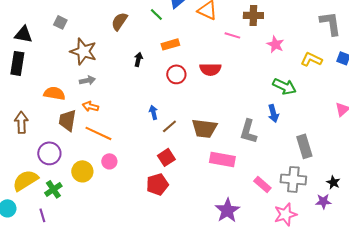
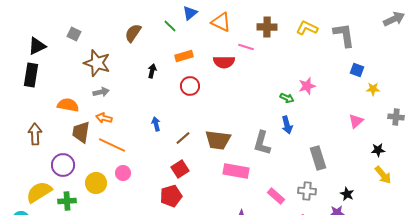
black triangle: (23, 34) -> (37, 46), turned -36
pink star: (275, 44) -> (307, 86), moved, turned 30
yellow L-shape: (311, 59) -> (307, 28), moved
red semicircle: (210, 69) -> (224, 62), moved
green arrow: (284, 86) -> (287, 98), moved, size x0.6
blue arrow: (153, 112) -> (156, 124), moved
gray cross: (293, 179) -> (307, 191), size x0.7
green cross: (53, 189) -> (67, 201), turned 30

